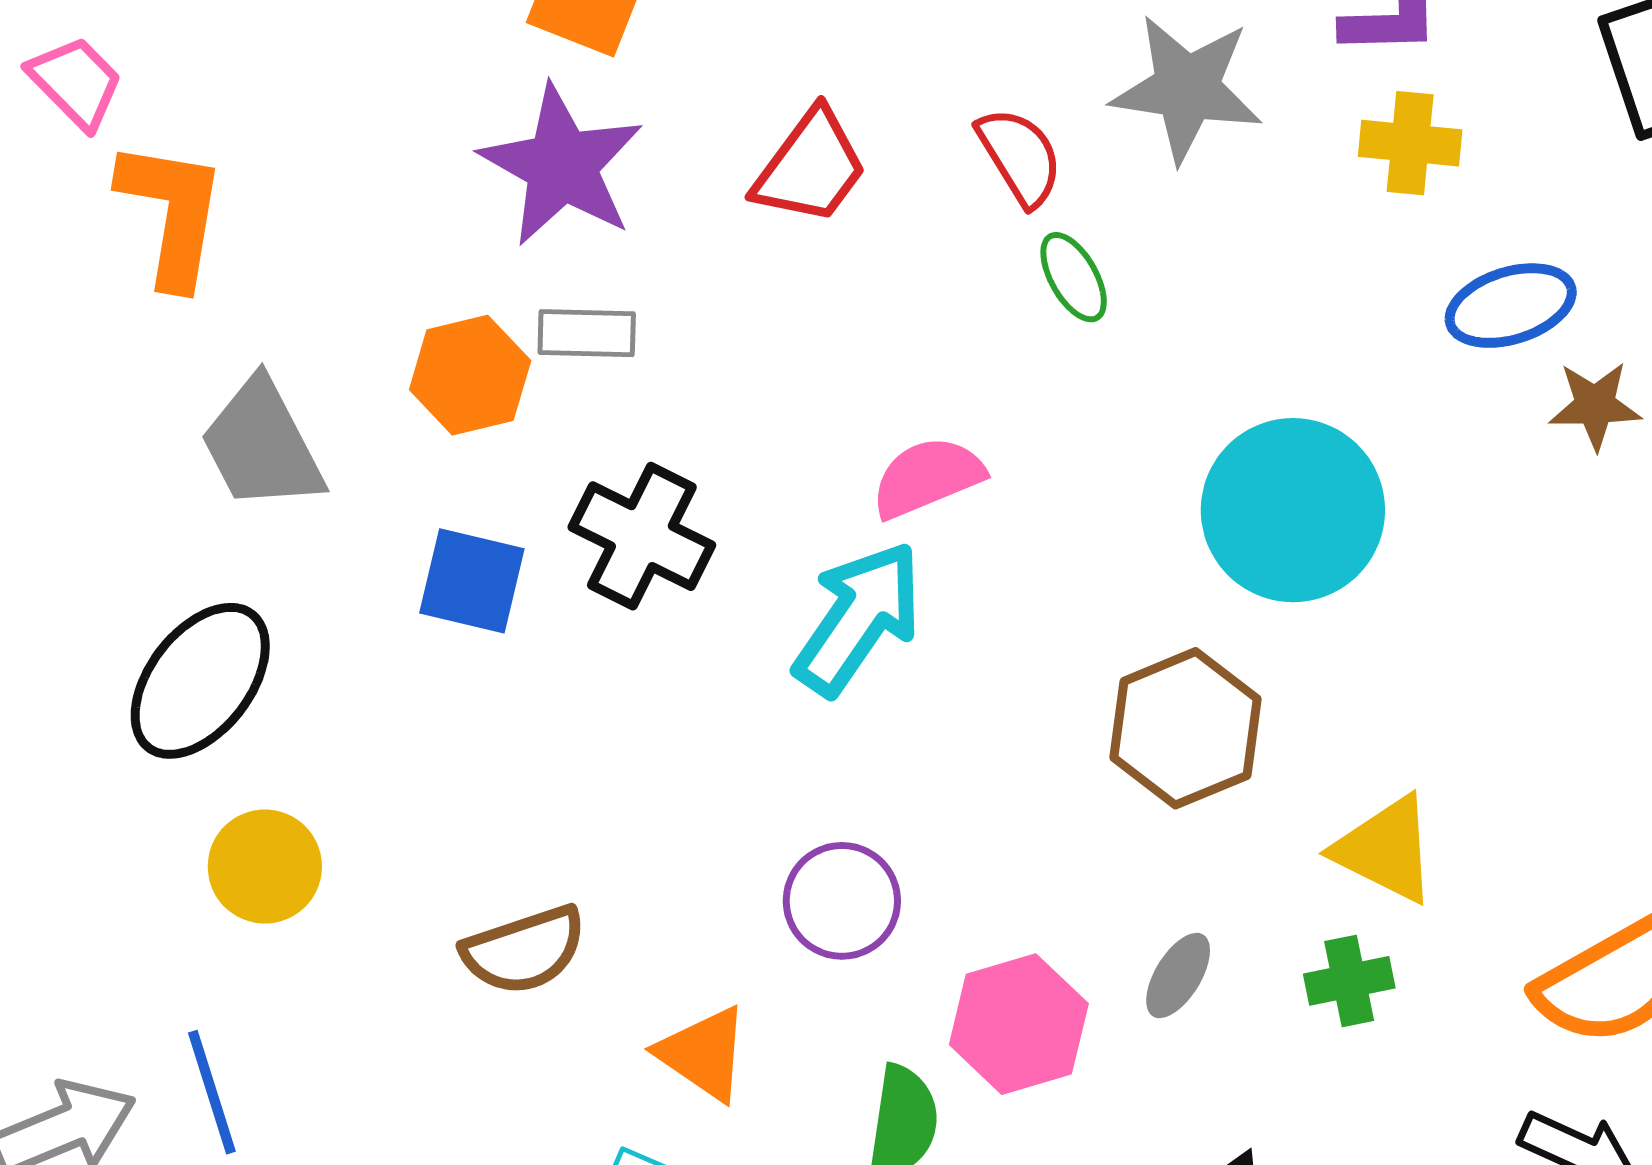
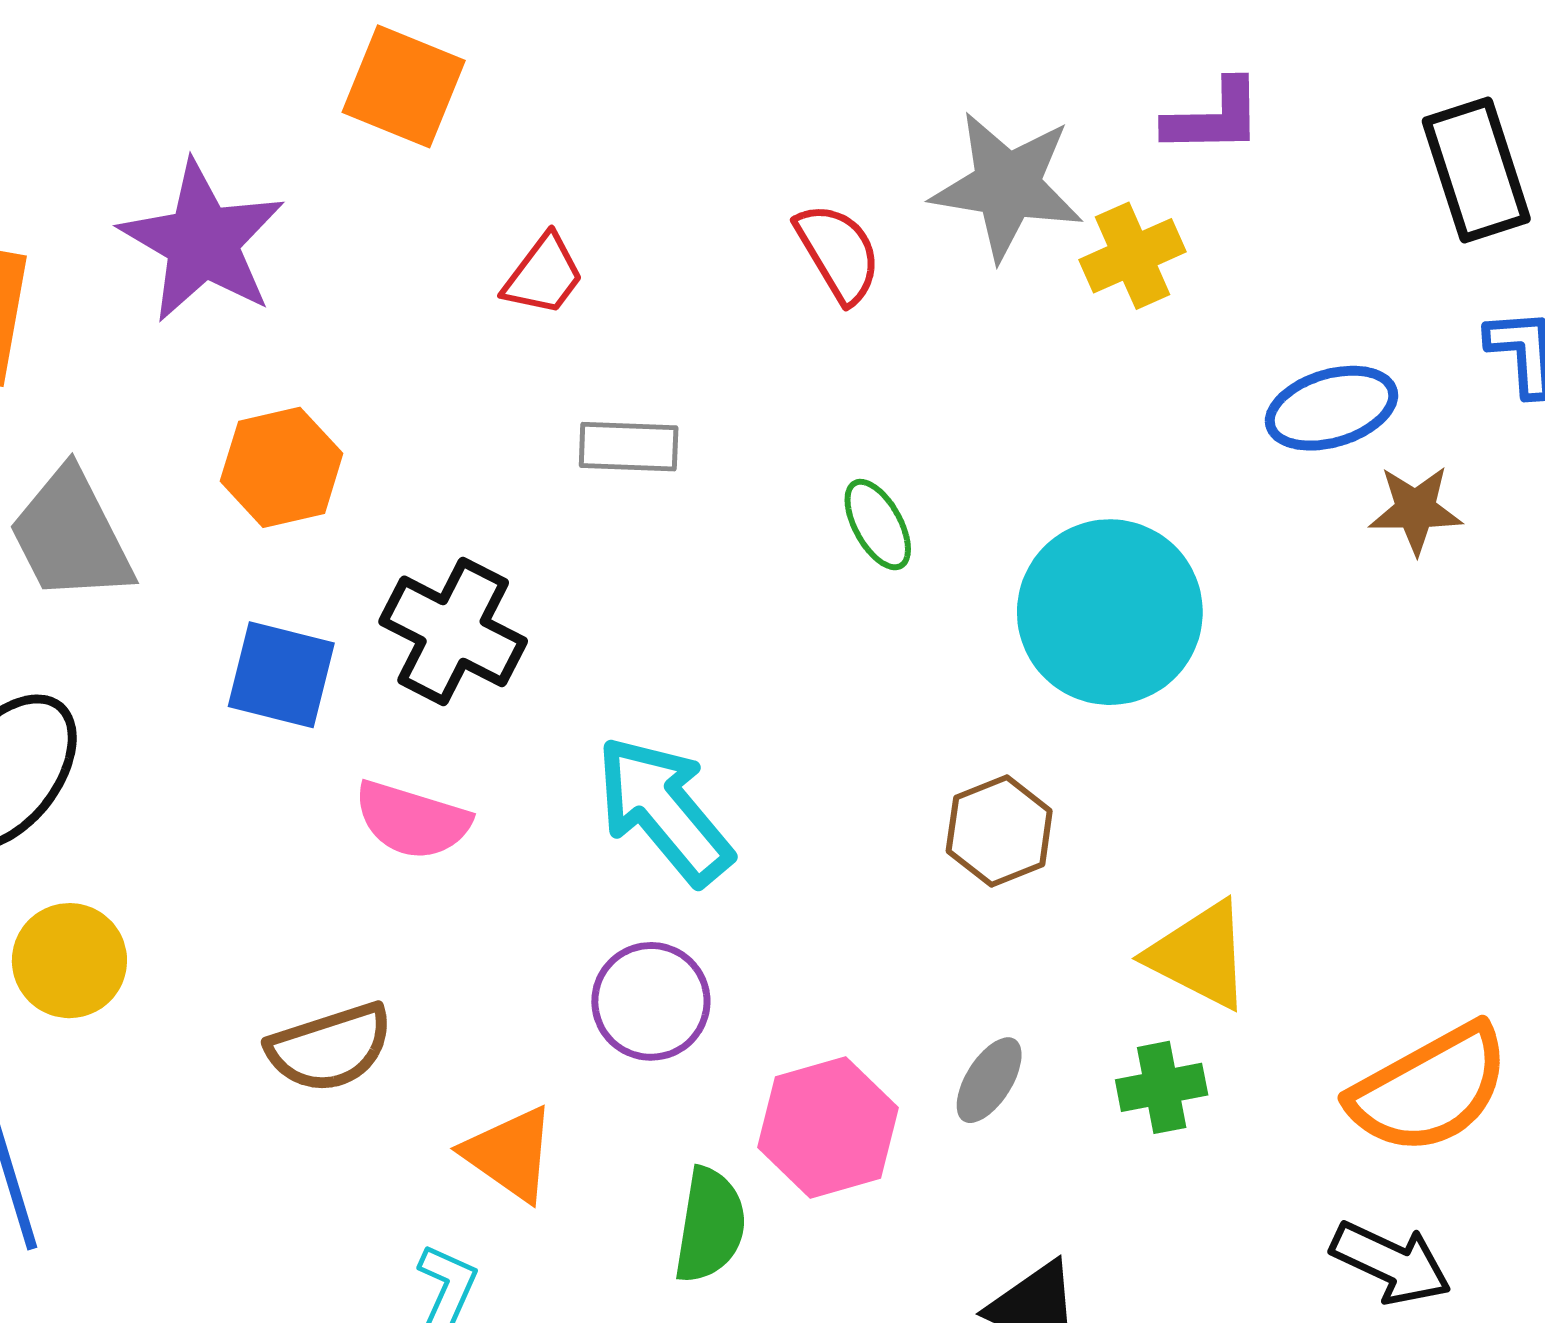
yellow cross: (1410, 143) -> (1133, 256), moved, turned -30
purple star: (562, 166) -> (202, 242), moved
red trapezoid: (810, 167) -> (544, 275), moved, size x0.7
green ellipse: (1074, 277) -> (878, 525), moved
gray rectangle: (587, 333) -> (629, 447), moved
pink semicircle: (927, 477) -> (412, 820), moved, turned -141
cyan arrow: (858, 618) -> (664, 810), moved, turned -75
brown hexagon: (1186, 728) -> (999, 831), size x0.7

